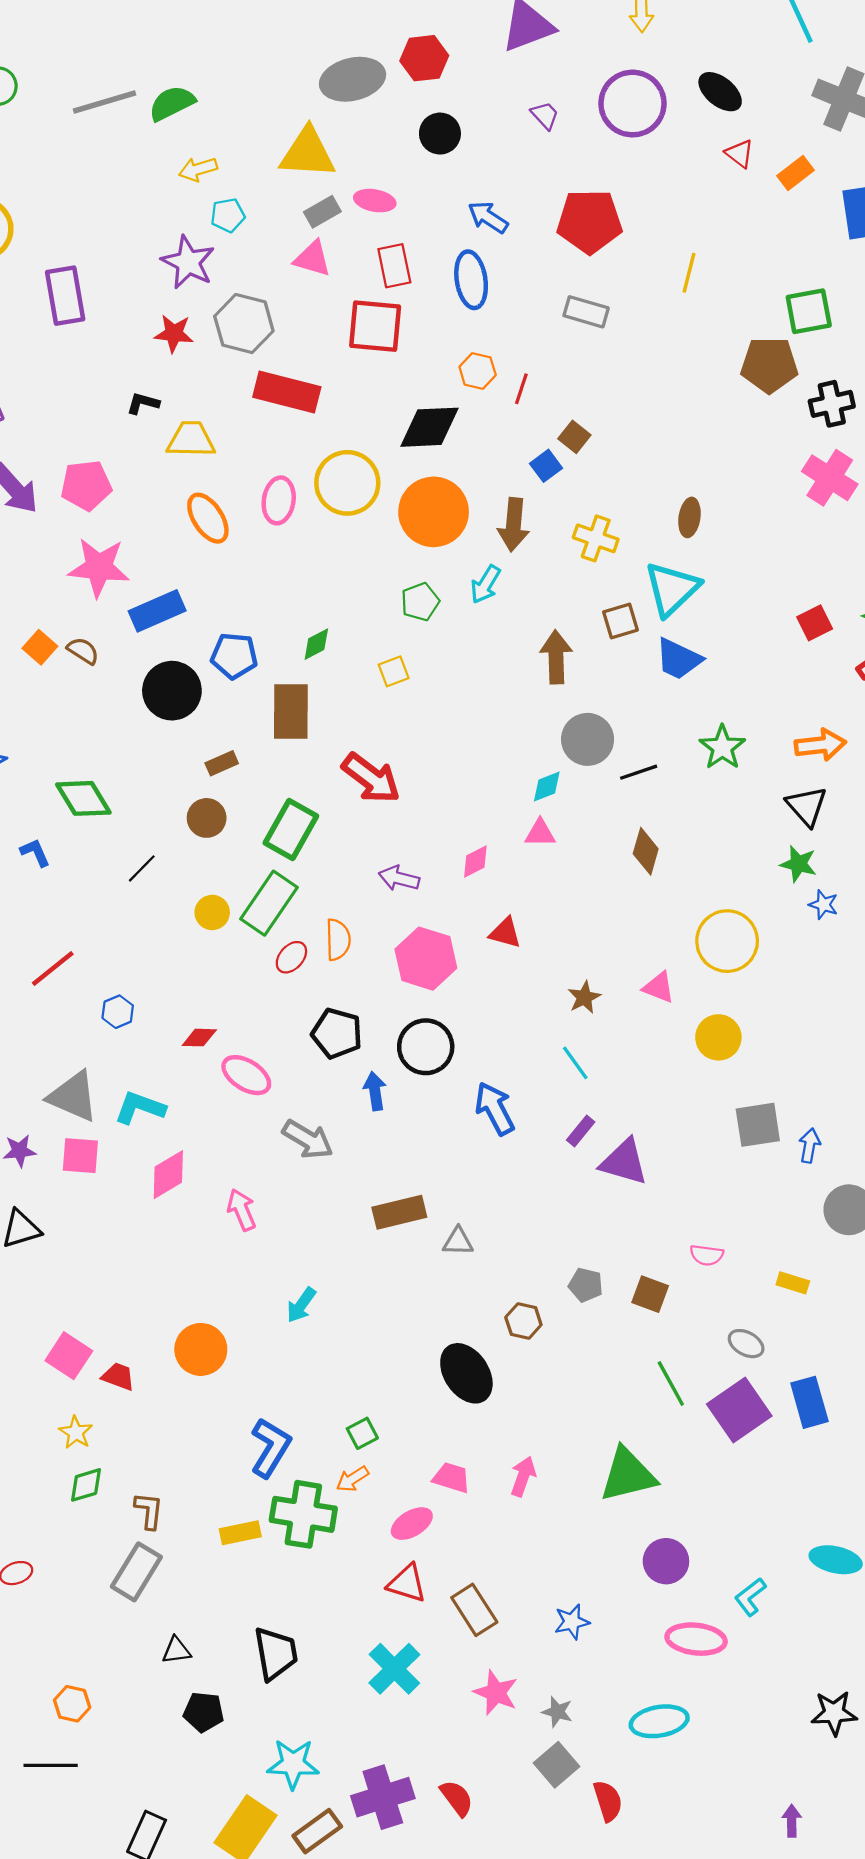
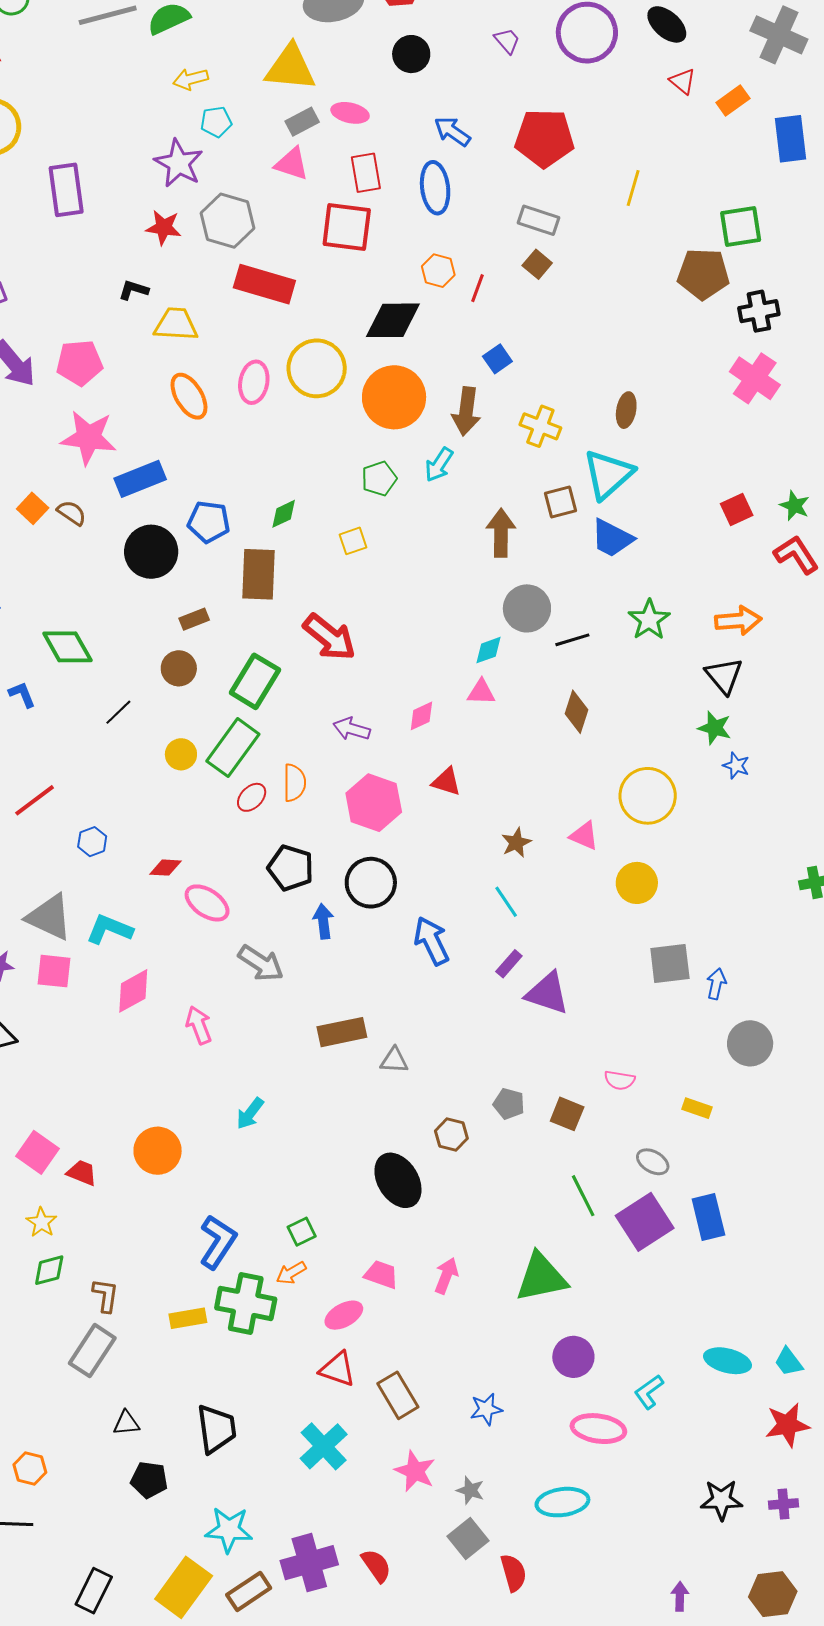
brown square: (574, 437) -> (537, 264), moved

